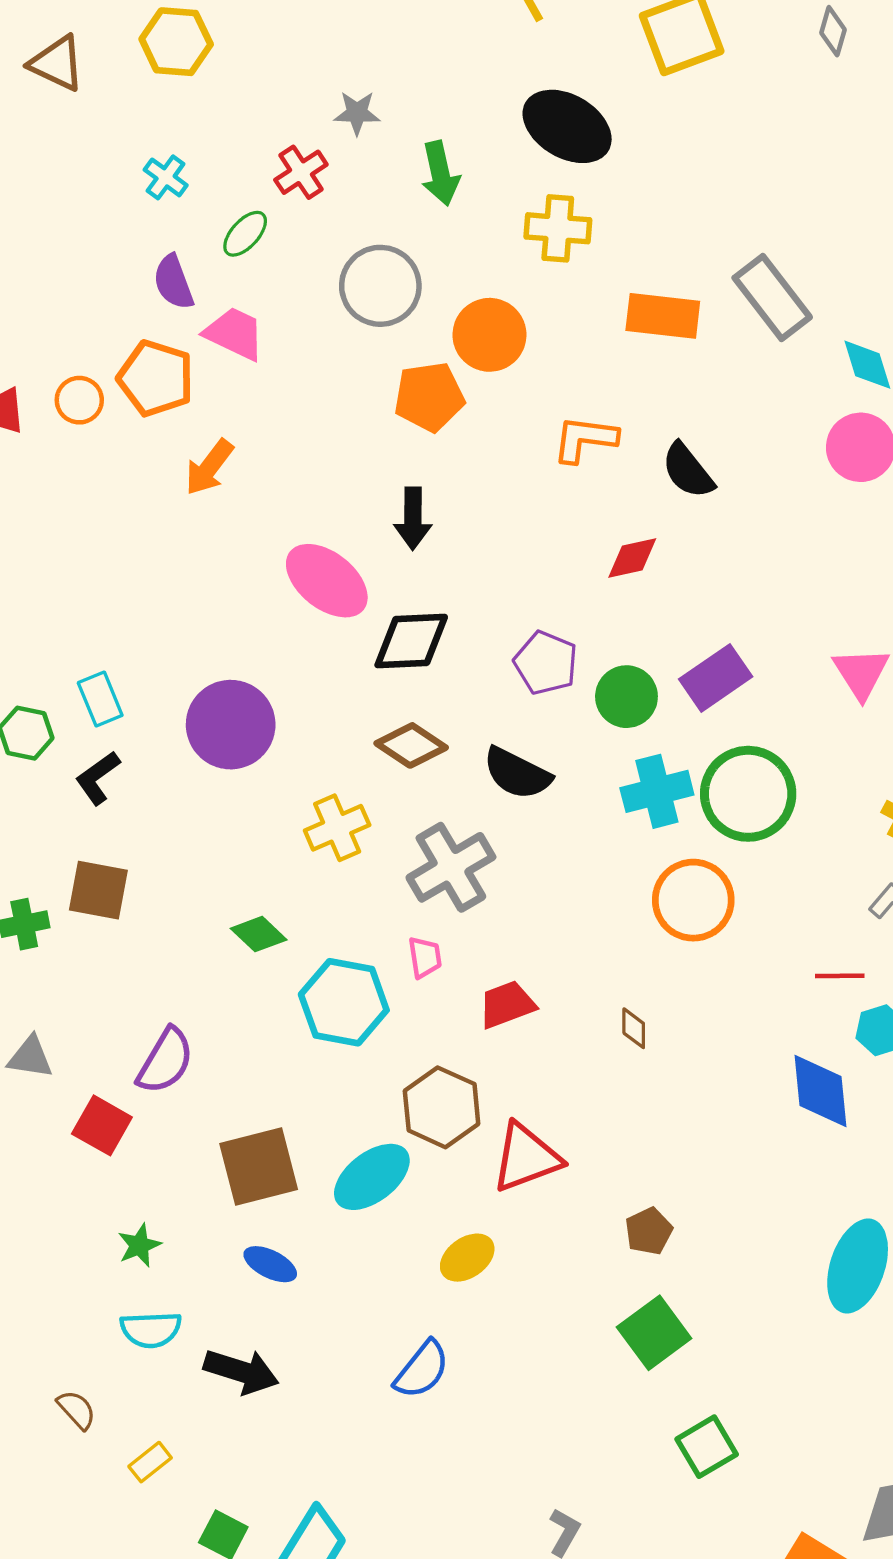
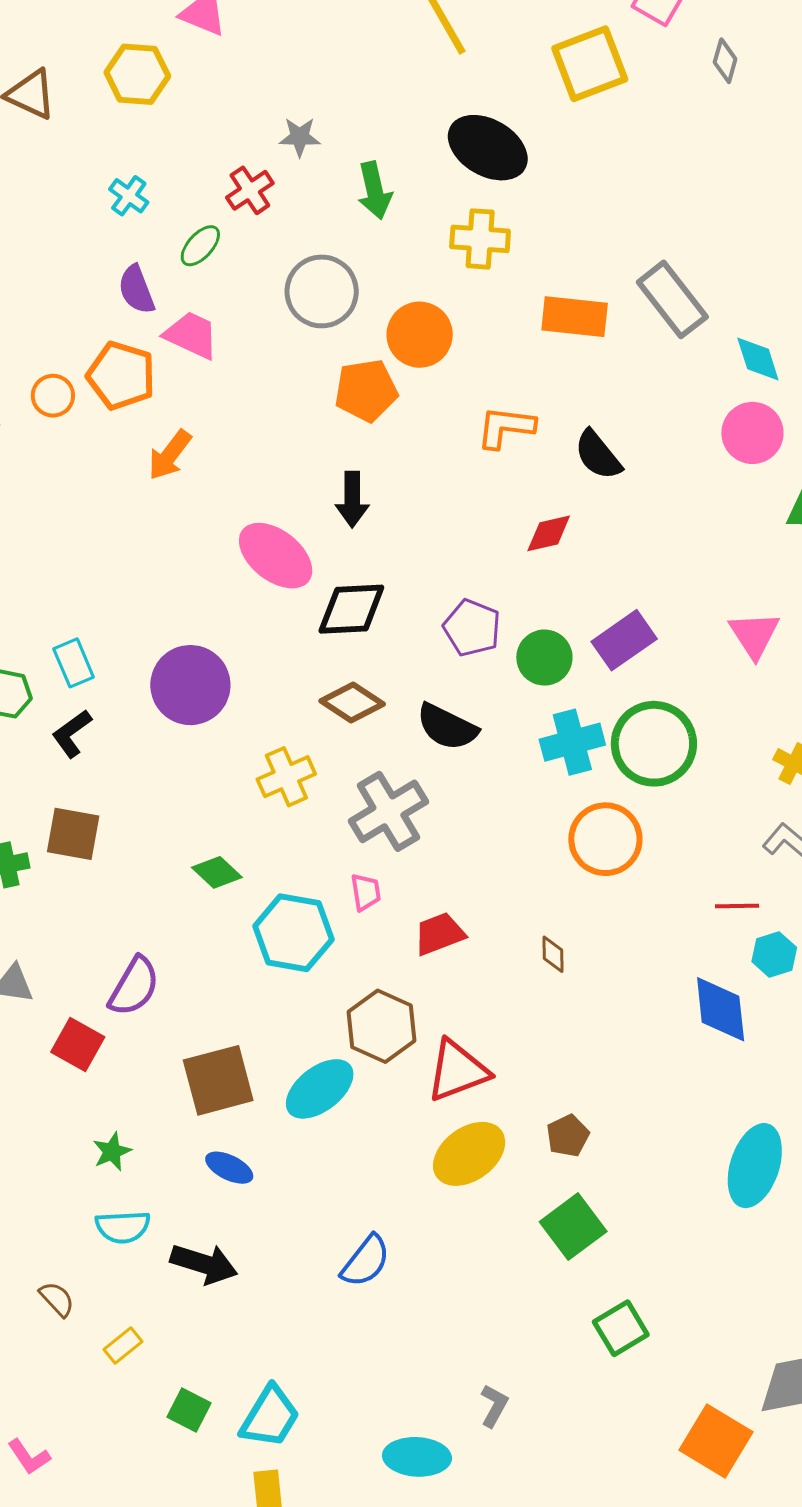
yellow ellipse: (467, 1258) -> (469, 1154), moved, size x1.5

